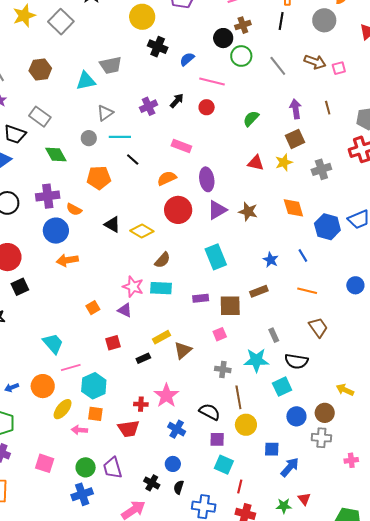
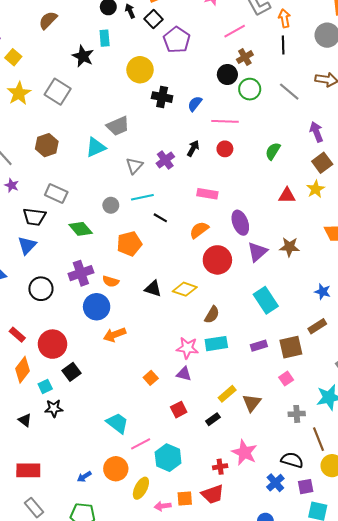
gray triangle: (105, 113) -> (134, 166), moved
orange square: (95, 414) -> (185, 498), moved
blue cross: (177, 429) -> (275, 483), moved, turned 30

